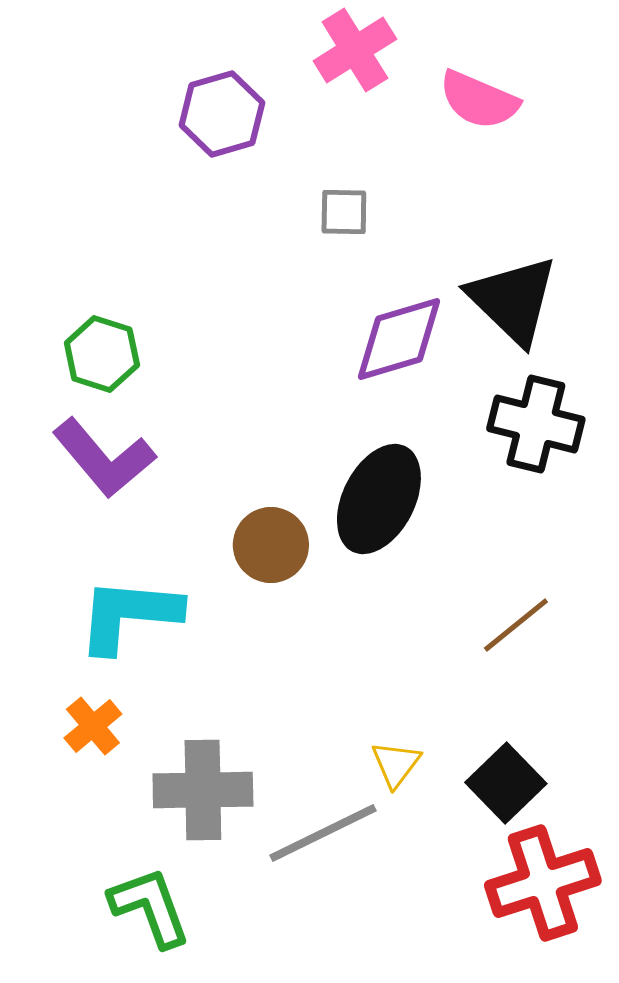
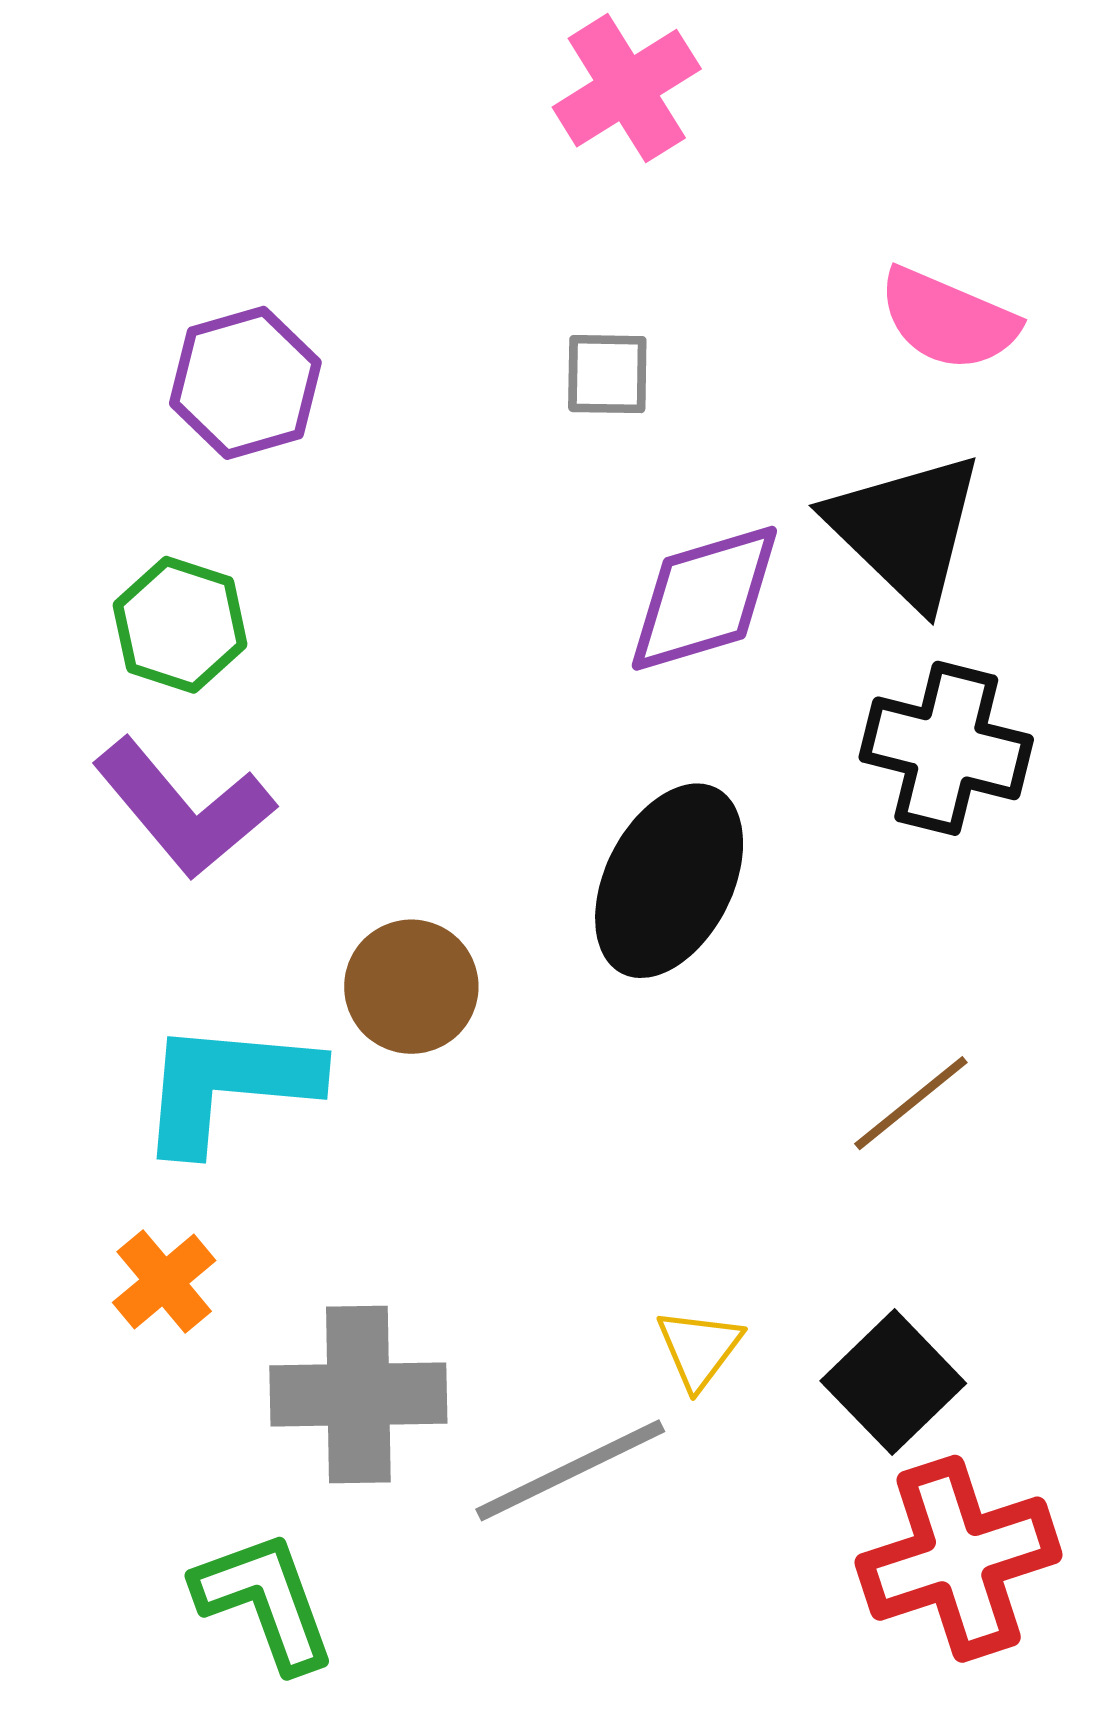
pink semicircle: (479, 100) -> (948, 319), moved
purple hexagon: (222, 114) -> (245, 383), moved
brown circle: (271, 545) -> (411, 987), moved

